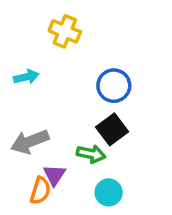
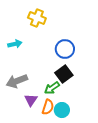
green arrow: (91, 154) -> (52, 88), turned 133
orange semicircle: (40, 191) -> (48, 107), moved

